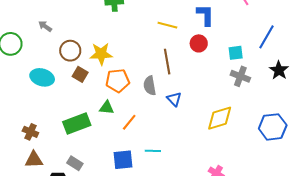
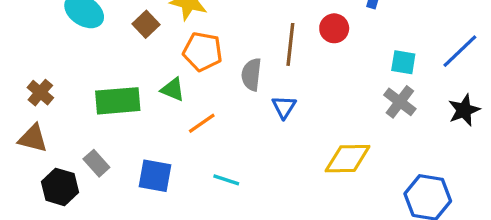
red circle: (199, 43) -> (334, 28), moved
blue square: (123, 160) -> (155, 176), moved

